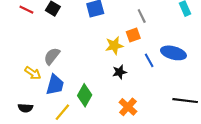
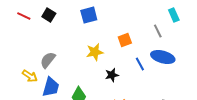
gray line: (142, 16) -> (158, 31), moved
yellow star: (114, 46) -> (95, 52), moved

